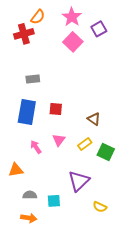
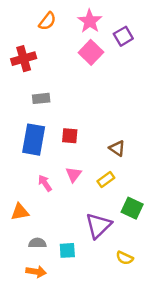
red cross: (24, 34) -> (24, 59), moved
green square: (106, 152) -> (132, 208), moved

